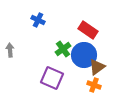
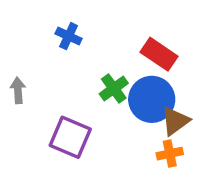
purple square: (52, 78) -> (70, 137), moved
orange cross: (94, 85) -> (170, 154), turned -32

